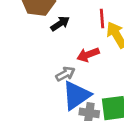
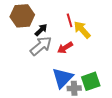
gray arrow: (65, 74) -> (41, 46), moved, size x1.6

